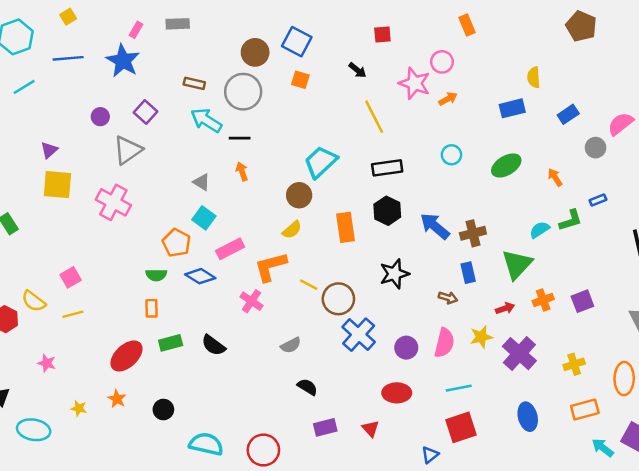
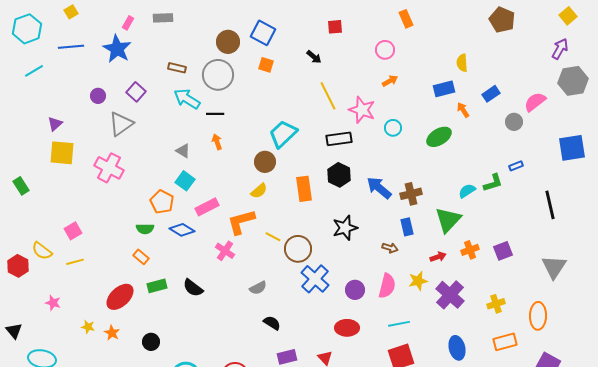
pink star: (415, 83) -> (362, 110), moved
orange arrow: (555, 177) -> (463, 110), moved
orange rectangle: (151, 308) -> (141, 257), turned -49
yellow star: (79, 408) -> (88, 327), moved

